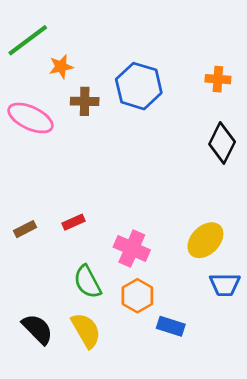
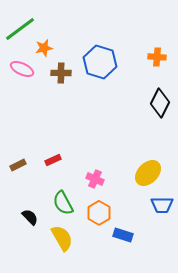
pink ellipse: (30, 118) -> (22, 69), moved, size x0.7
pink cross: (132, 248) -> (95, 179), size x0.7
black semicircle: (37, 329) -> (30, 217), moved, size x0.7

